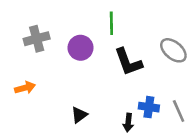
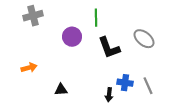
gray cross: (37, 39) -> (33, 16), moved
black triangle: (79, 115) -> (61, 90), moved, turned 32

